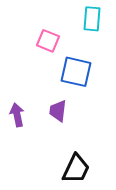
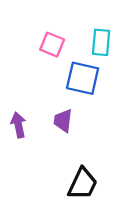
cyan rectangle: (92, 19) -> (101, 42), moved

